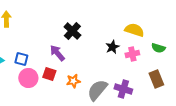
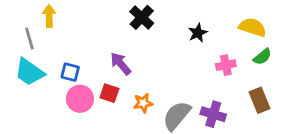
yellow semicircle: (134, 30) -> (252, 27), moved
black cross: (72, 31) -> (142, 17), moved
black star: (112, 47) -> (198, 33), moved
green semicircle: (158, 48) -> (262, 57), turned -56

